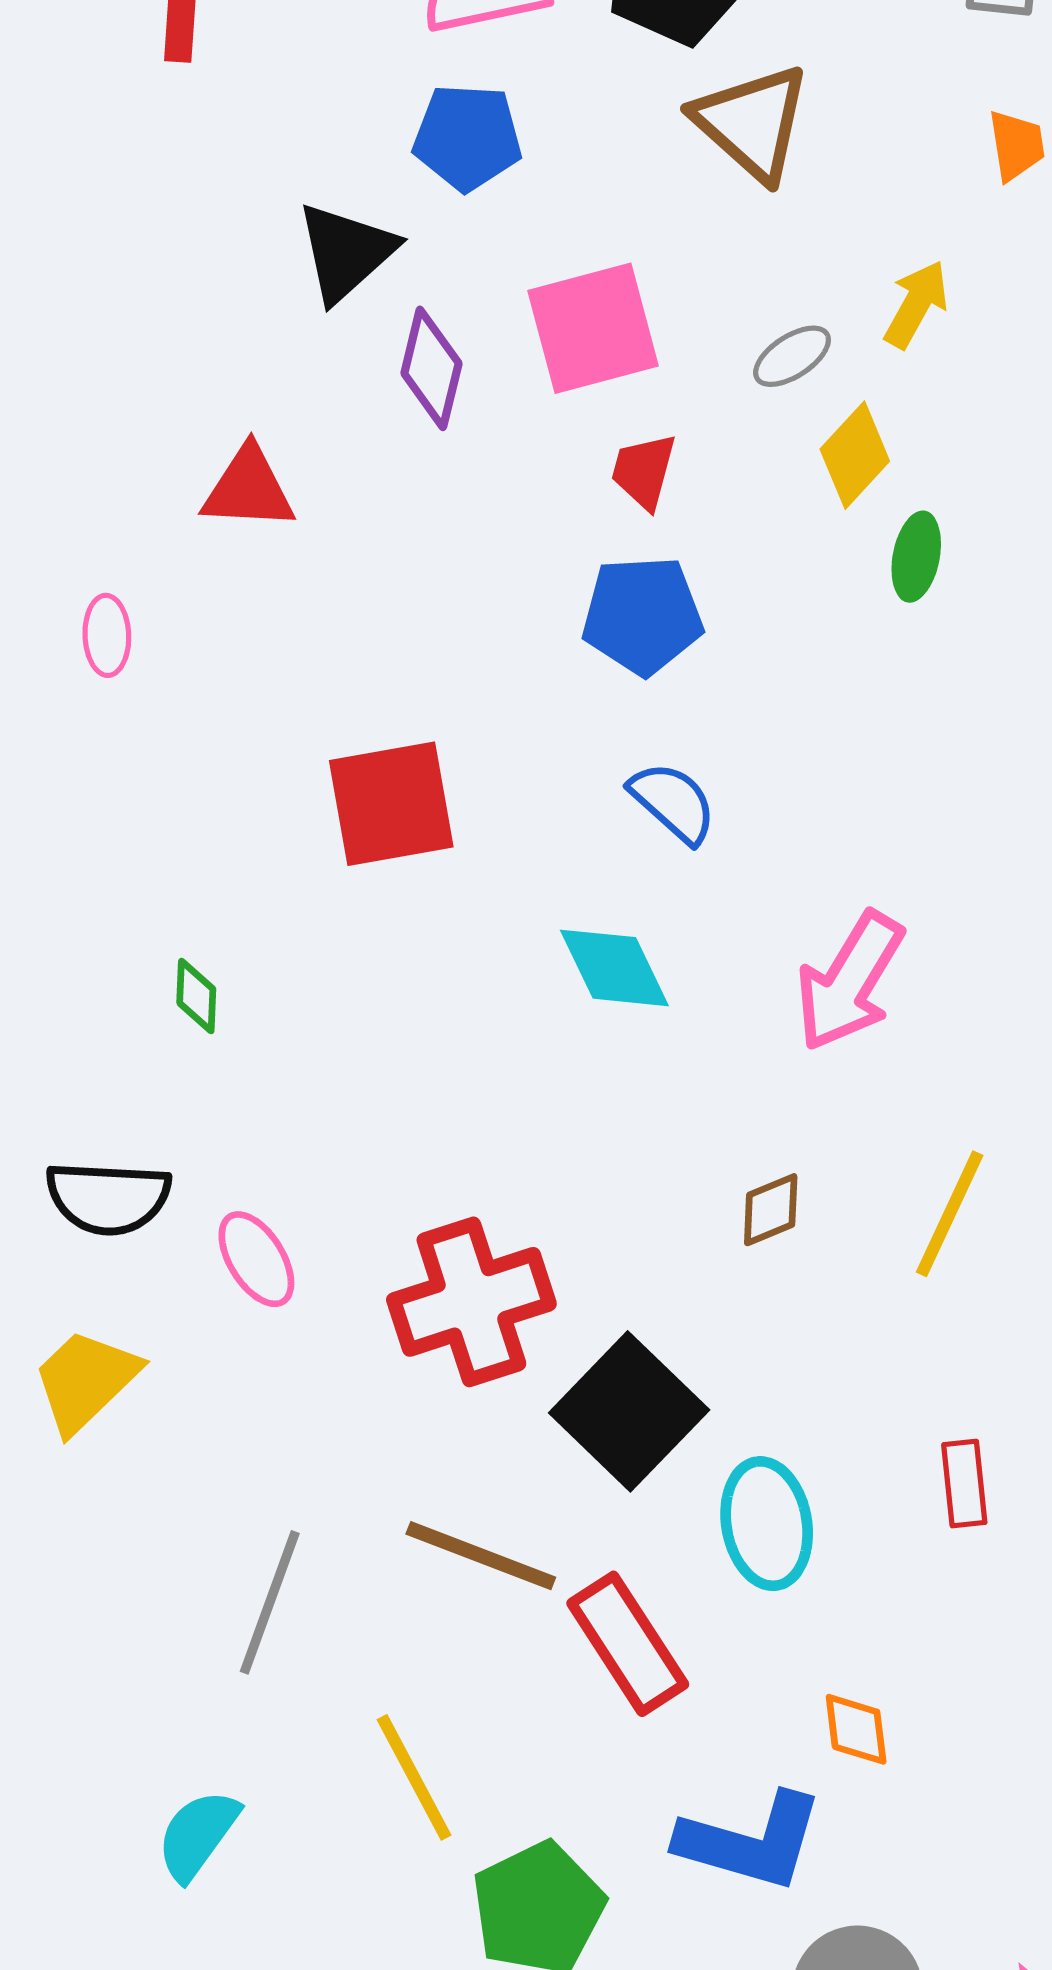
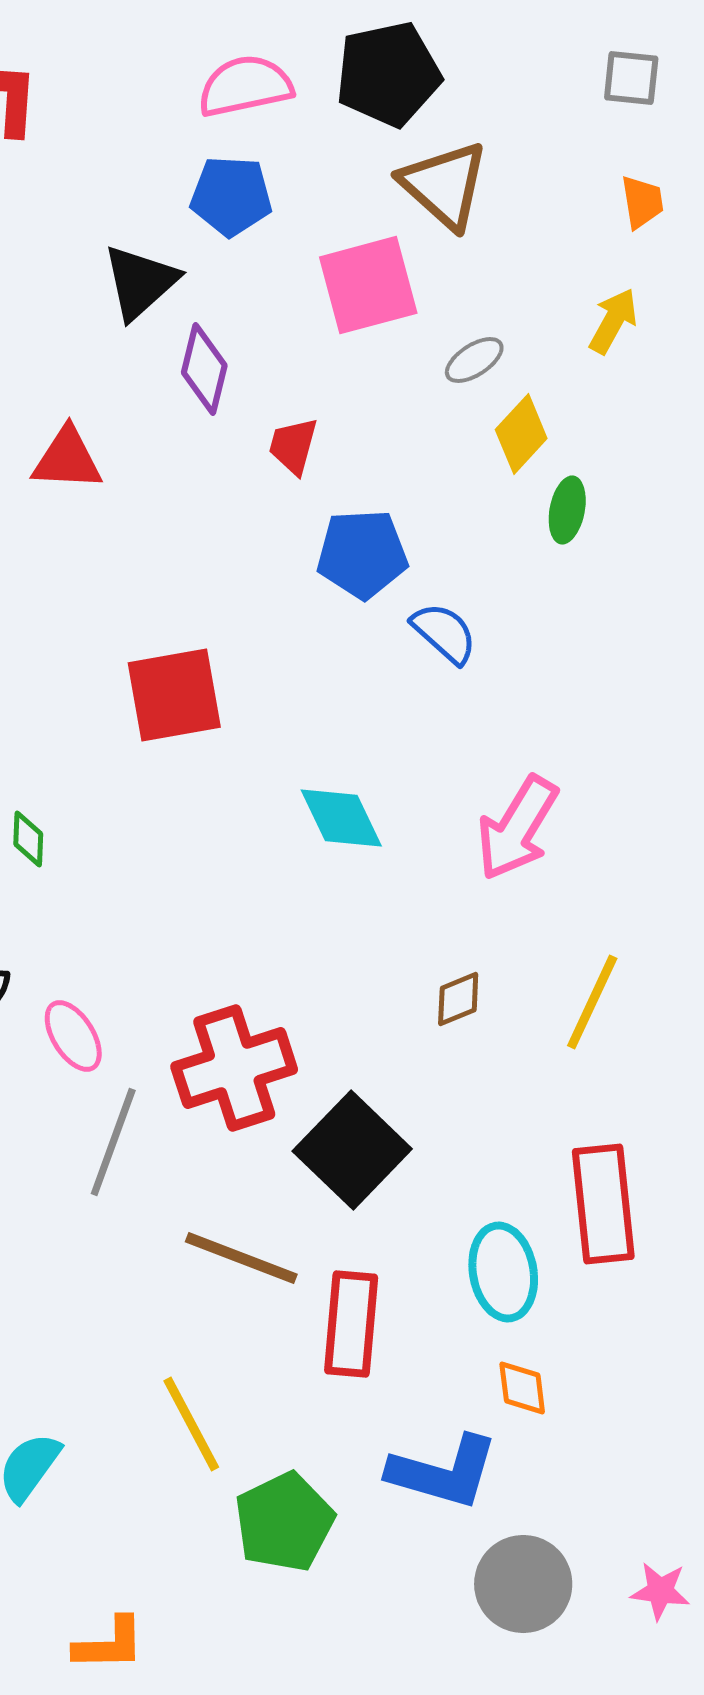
yellow arrow: (916, 304) -> (613, 321), moved
pink square: (593, 328) -> (368, 285), moved
red trapezoid: (644, 471) -> (293, 446), moved
blue semicircle: (673, 802) -> (444, 633), moved
red rectangle: (964, 1484) -> (603, 1204), size x1.8
cyan ellipse: (767, 1524) -> (503, 1272), moved
gray line: (270, 1602) -> (113, 1142), moved
red rectangle: (628, 1644) -> (351, 1324), turned 38

